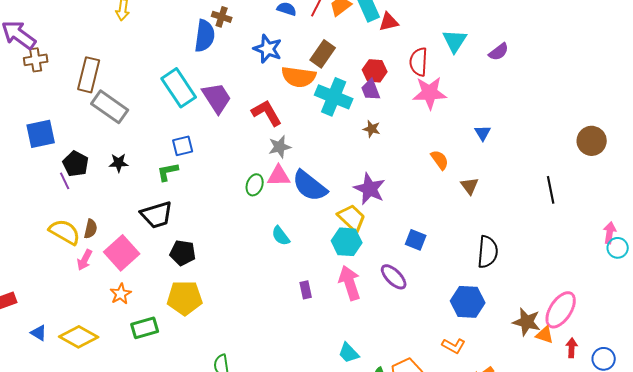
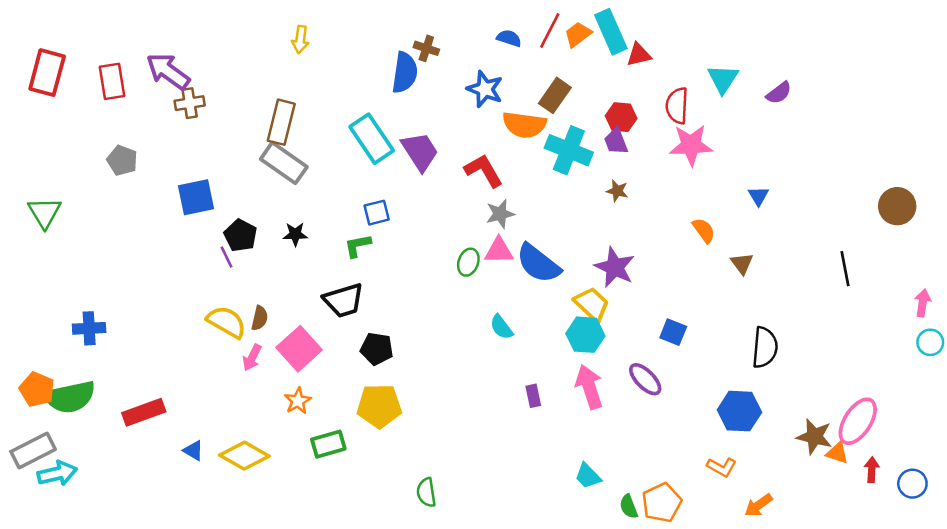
brown rectangle: (89, 75) -> (281, 122), moved
pink arrow: (610, 233) -> (923, 303), moved

